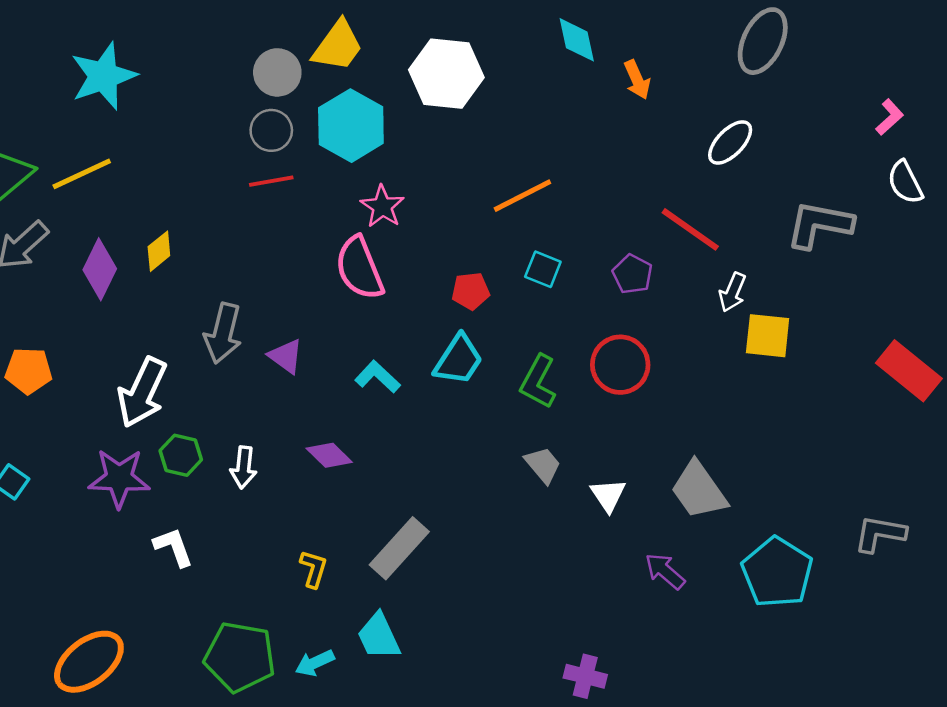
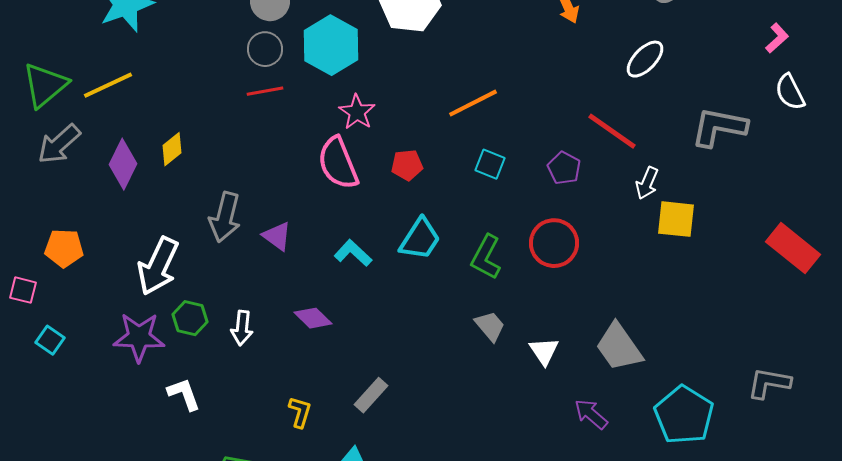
red pentagon: (471, 291) -> (407, 165), moved
gray rectangle: (399, 548) -> (371, 395), size x0.7

